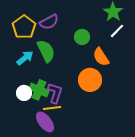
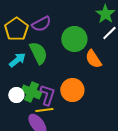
green circle: (82, 37) -> (74, 39), size x1.6
orange circle: (90, 80) -> (72, 90), moved

